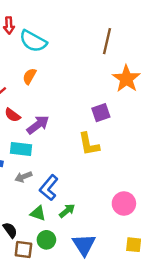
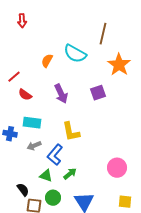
cyan semicircle: (33, 41) -> (75, 54), moved
orange semicircle: (29, 76) -> (47, 61), moved
purple arrow: (38, 125) -> (61, 94), moved, turned 102
yellow L-shape: (89, 144) -> (71, 132), moved

